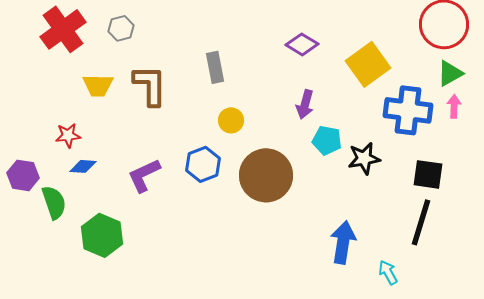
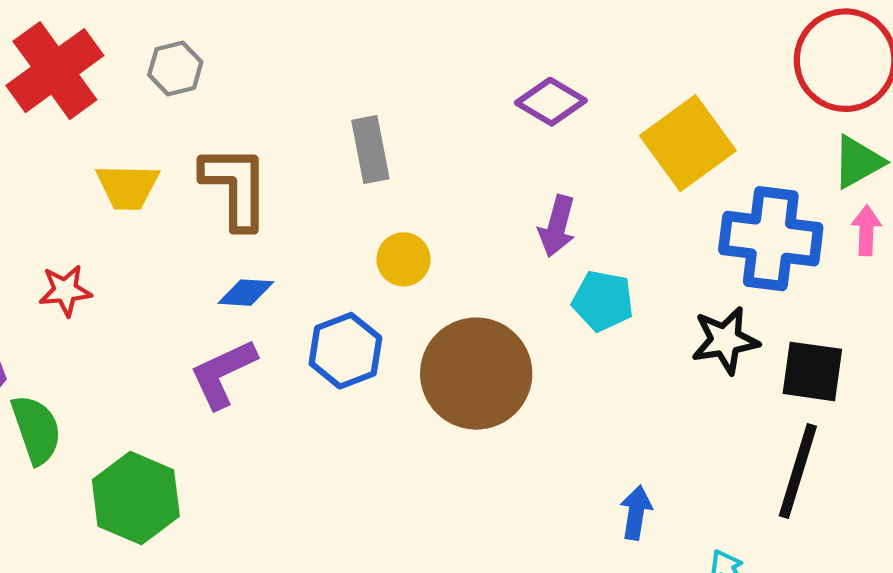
black star: (364, 158) -> (725, 340), moved
blue diamond: (83, 166) -> (246, 293), moved
blue arrow: (343, 242) -> (636, 513), size x0.6

